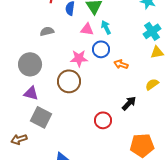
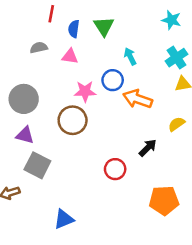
cyan arrow: (106, 27) -> (130, 56), moved
pink triangle: (87, 29) -> (70, 56), moved
gray semicircle: (47, 31) -> (39, 48), moved
orange arrow: (121, 64) -> (138, 99), size x1.6

